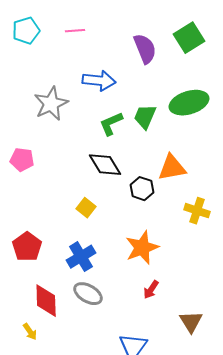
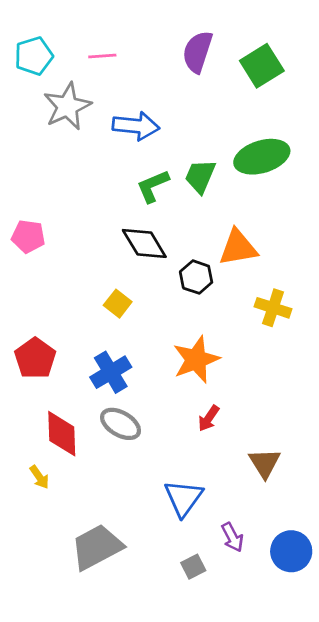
purple semicircle: (145, 49) -> (197, 52), moved, turned -140
gray star: (51, 104) -> (67, 106), moved

